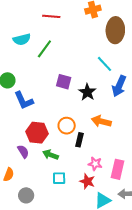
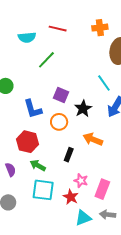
cyan semicircle: (22, 39) -> (27, 37), moved
blue L-shape: (24, 100) -> (33, 109), moved
orange circle: (67, 126) -> (59, 122), moved
purple semicircle: (23, 152) -> (11, 170), moved
cyan square: (59, 178) -> (43, 190), size x1.6

